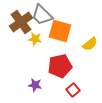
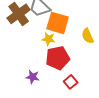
yellow star: (35, 39) -> (49, 39), moved
yellow semicircle: (90, 44) -> (88, 36), turned 105

